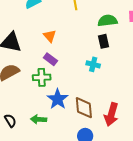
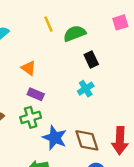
green semicircle: (108, 21) -> (75, 33), moved
cyan cross: (93, 64) -> (86, 89), turned -32

